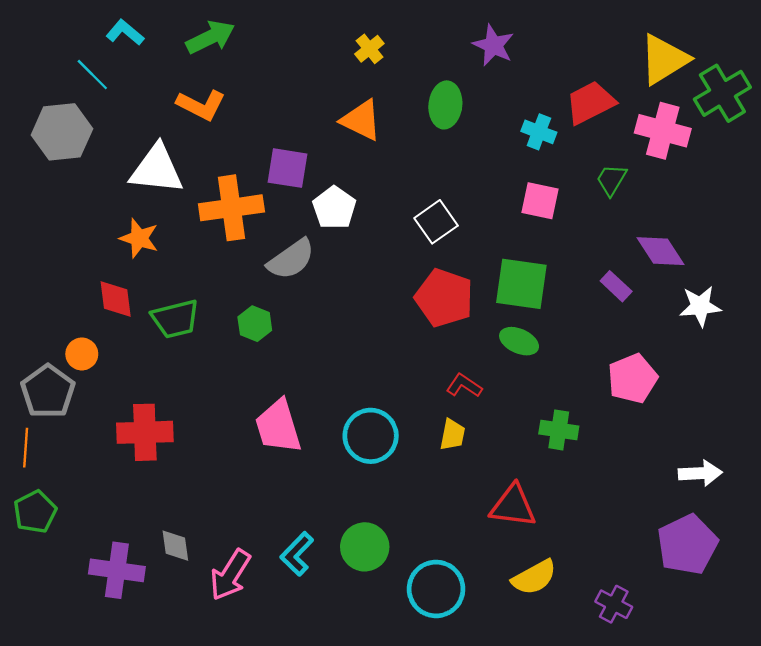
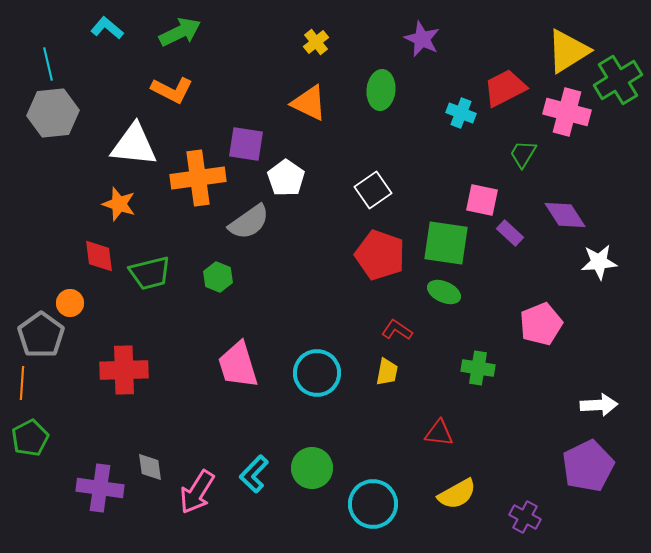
cyan line: (92, 75) -> (48, 64), moved, turned 32
pink square: (540, 201) -> (482, 200), moved
purple rectangle: (616, 286) -> (510, 233), moved
red triangle: (513, 506) -> (439, 433), size x0.7

